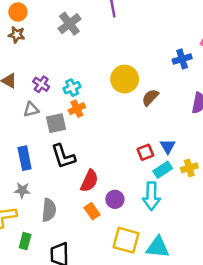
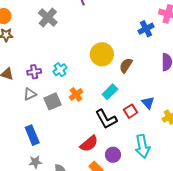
purple cross: (41, 84) -> (34, 72), turned -32
orange cross: (77, 109) -> (76, 94), moved
black L-shape: (63, 156) -> (106, 119), moved
cyan rectangle: (163, 170) -> (110, 92), moved
red semicircle: (89, 181) -> (89, 144), turned 36

